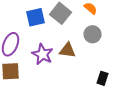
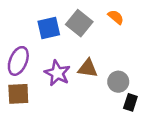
gray circle: (92, 34) -> (118, 82), moved

